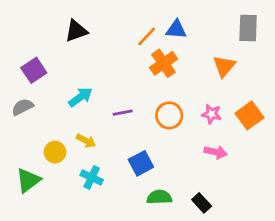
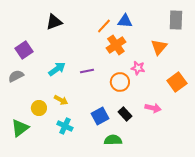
purple line: (123, 113) -> (87, 71), moved
pink star: (211, 114) -> (138, 68), moved
black rectangle: (202, 203) -> (125, 114), moved

